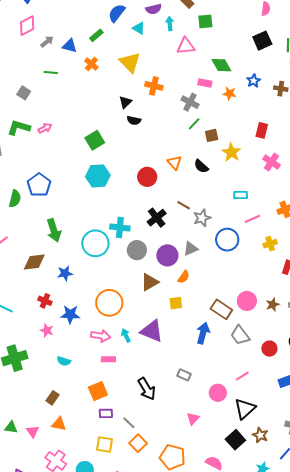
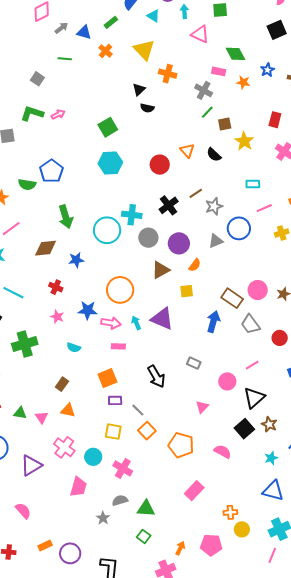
pink triangle: (186, 46) -> (200, 34), turned 30
green semicircle: (15, 199) -> (27, 184), turned 84
brown line: (184, 205) -> (196, 193), turned -64
gray triangle: (191, 249) -> (216, 241), moved
blue star: (70, 314) -> (88, 310), moved

